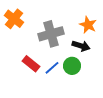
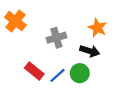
gray cross: (51, 34) -> (56, 38), size x0.7

